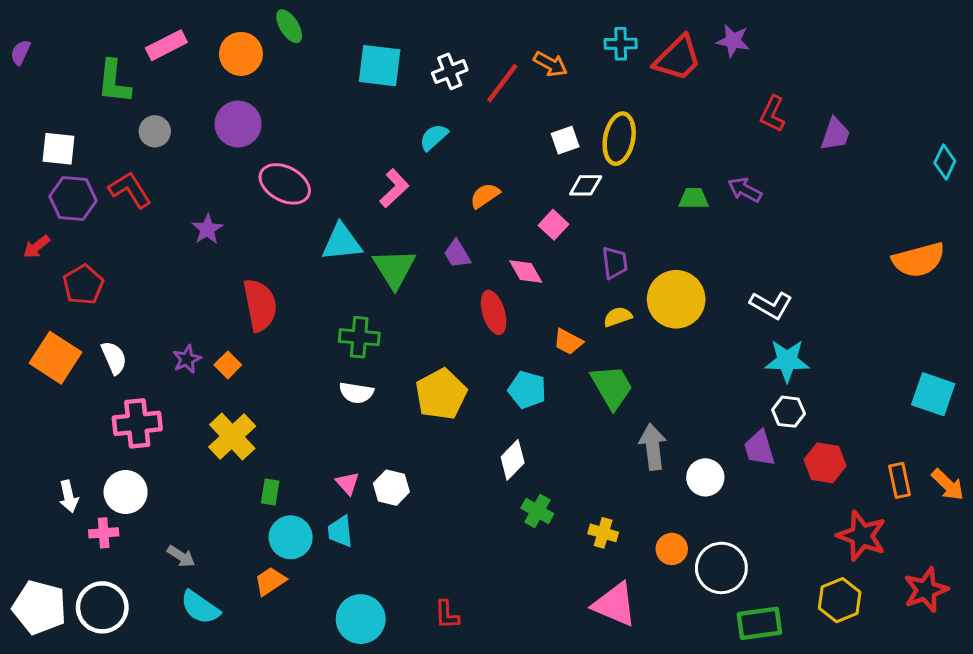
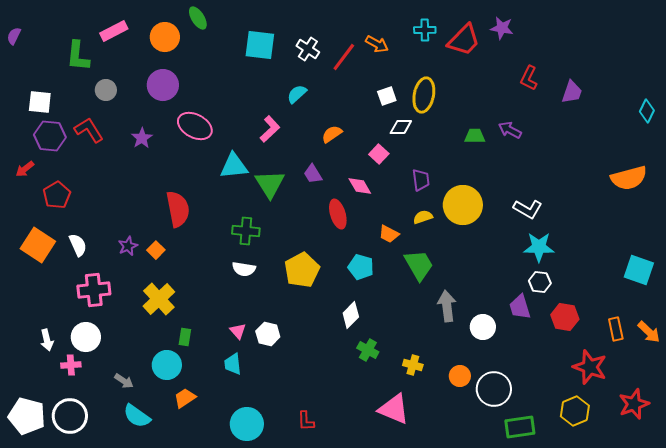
white cross: (450, 71) -> (308, 49), turned -35
purple star: (207, 229) -> (142, 138), moved
cyan circle: (291, 537) -> (167, 365), moved
pink triangle: (615, 604) -> (394, 409), moved

